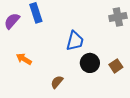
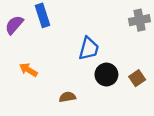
brown semicircle: (57, 82) -> (67, 97), turned 40

